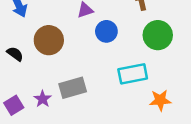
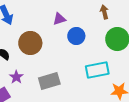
purple star: (43, 99) -> (16, 77), moved

